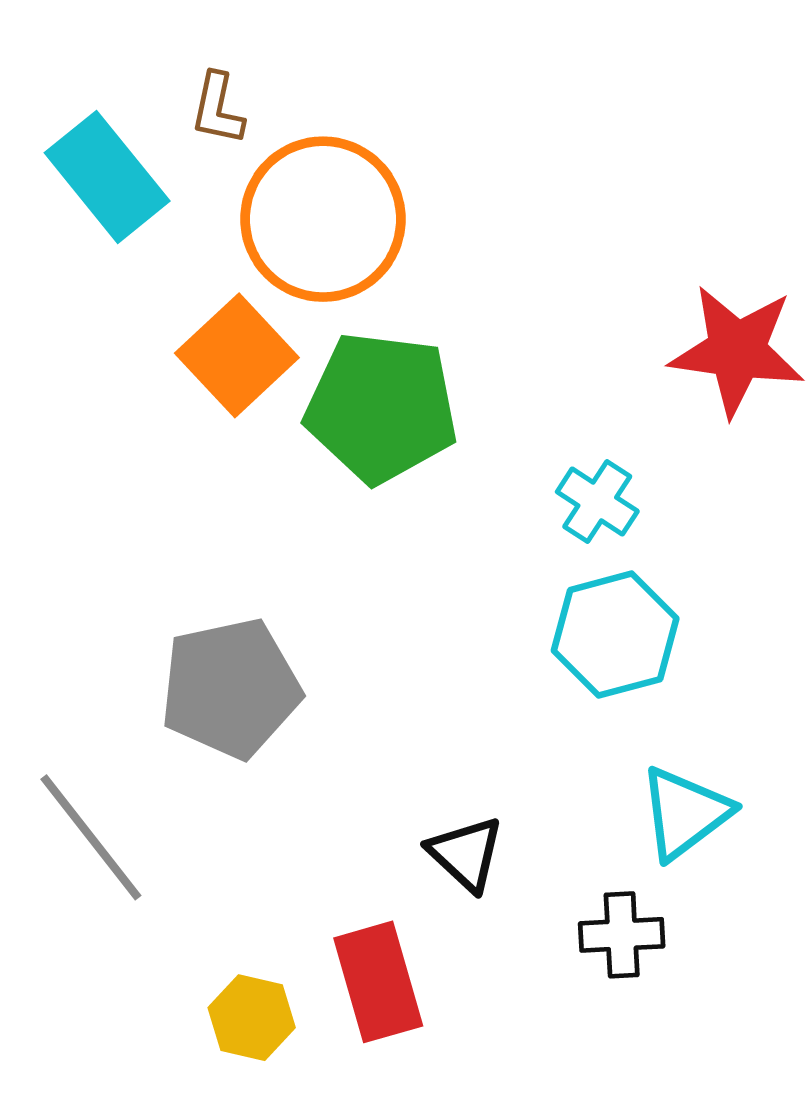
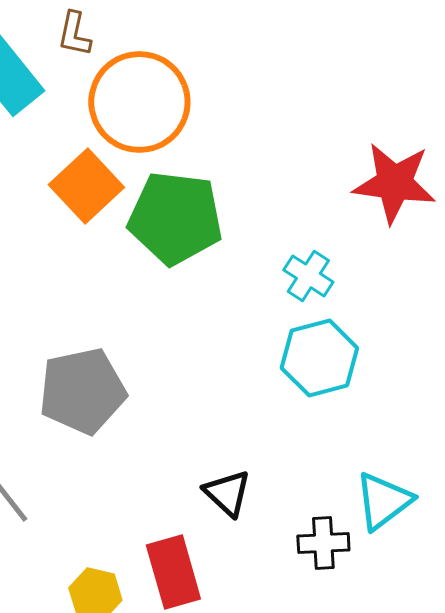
cyan triangle: (685, 813) -> (383, 501), moved

